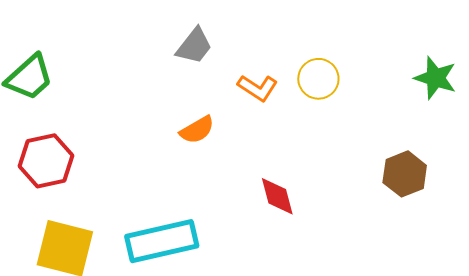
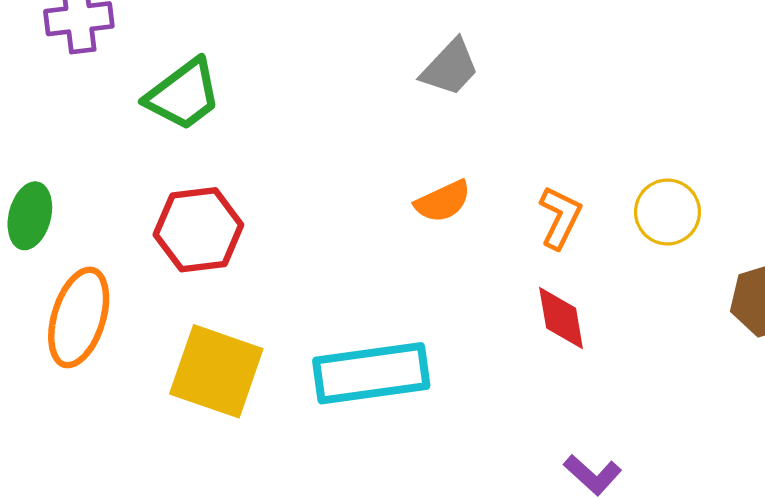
yellow circle: (318, 79) -> (667, 212), moved
orange L-shape: (258, 88) -> (560, 217), moved, turned -102

